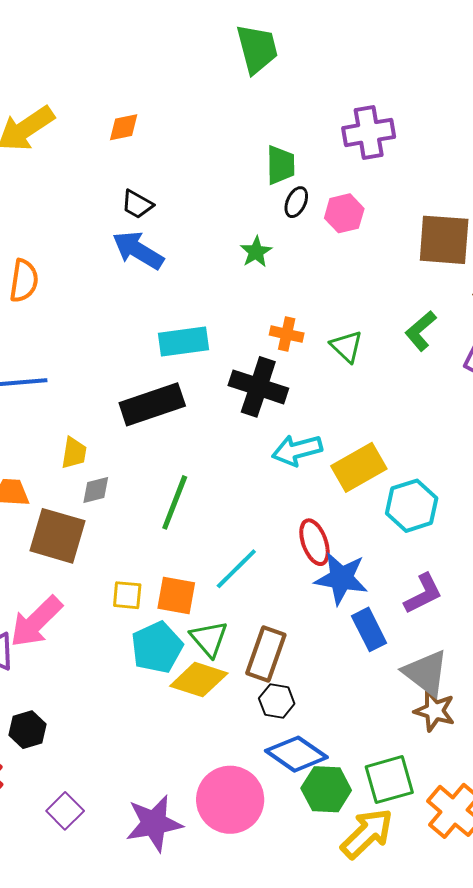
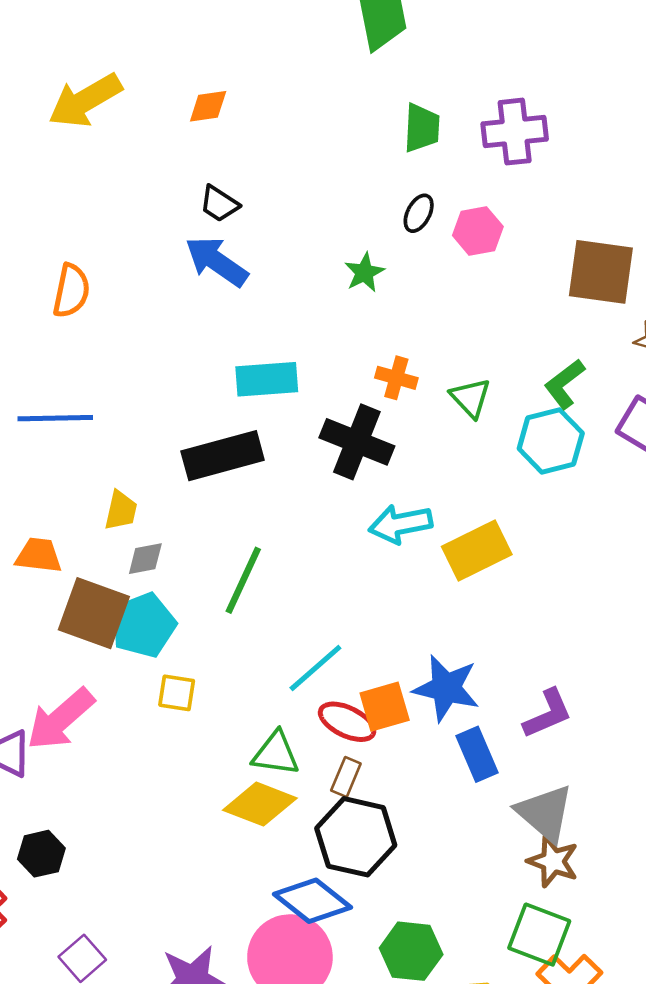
green trapezoid: (280, 165) -> (422, 128), moved
cyan hexagon: (412, 506) -> (551, 441), moved
red ellipse: (314, 542) -> (347, 722), moved, turned -48
orange square: (176, 595) -> (385, 707), moved, turned -30
green triangle: (209, 639) -> (276, 754), turned -45
cyan pentagon: (157, 647) -> (143, 625), moved
brown rectangle: (266, 654) -> (346, 777), size x0.6
black hexagon: (277, 701) -> (356, 837), size x1.8
blue diamond: (296, 754) -> (313, 901), moved
green square: (389, 780) -> (539, 935), moved, turned 33

